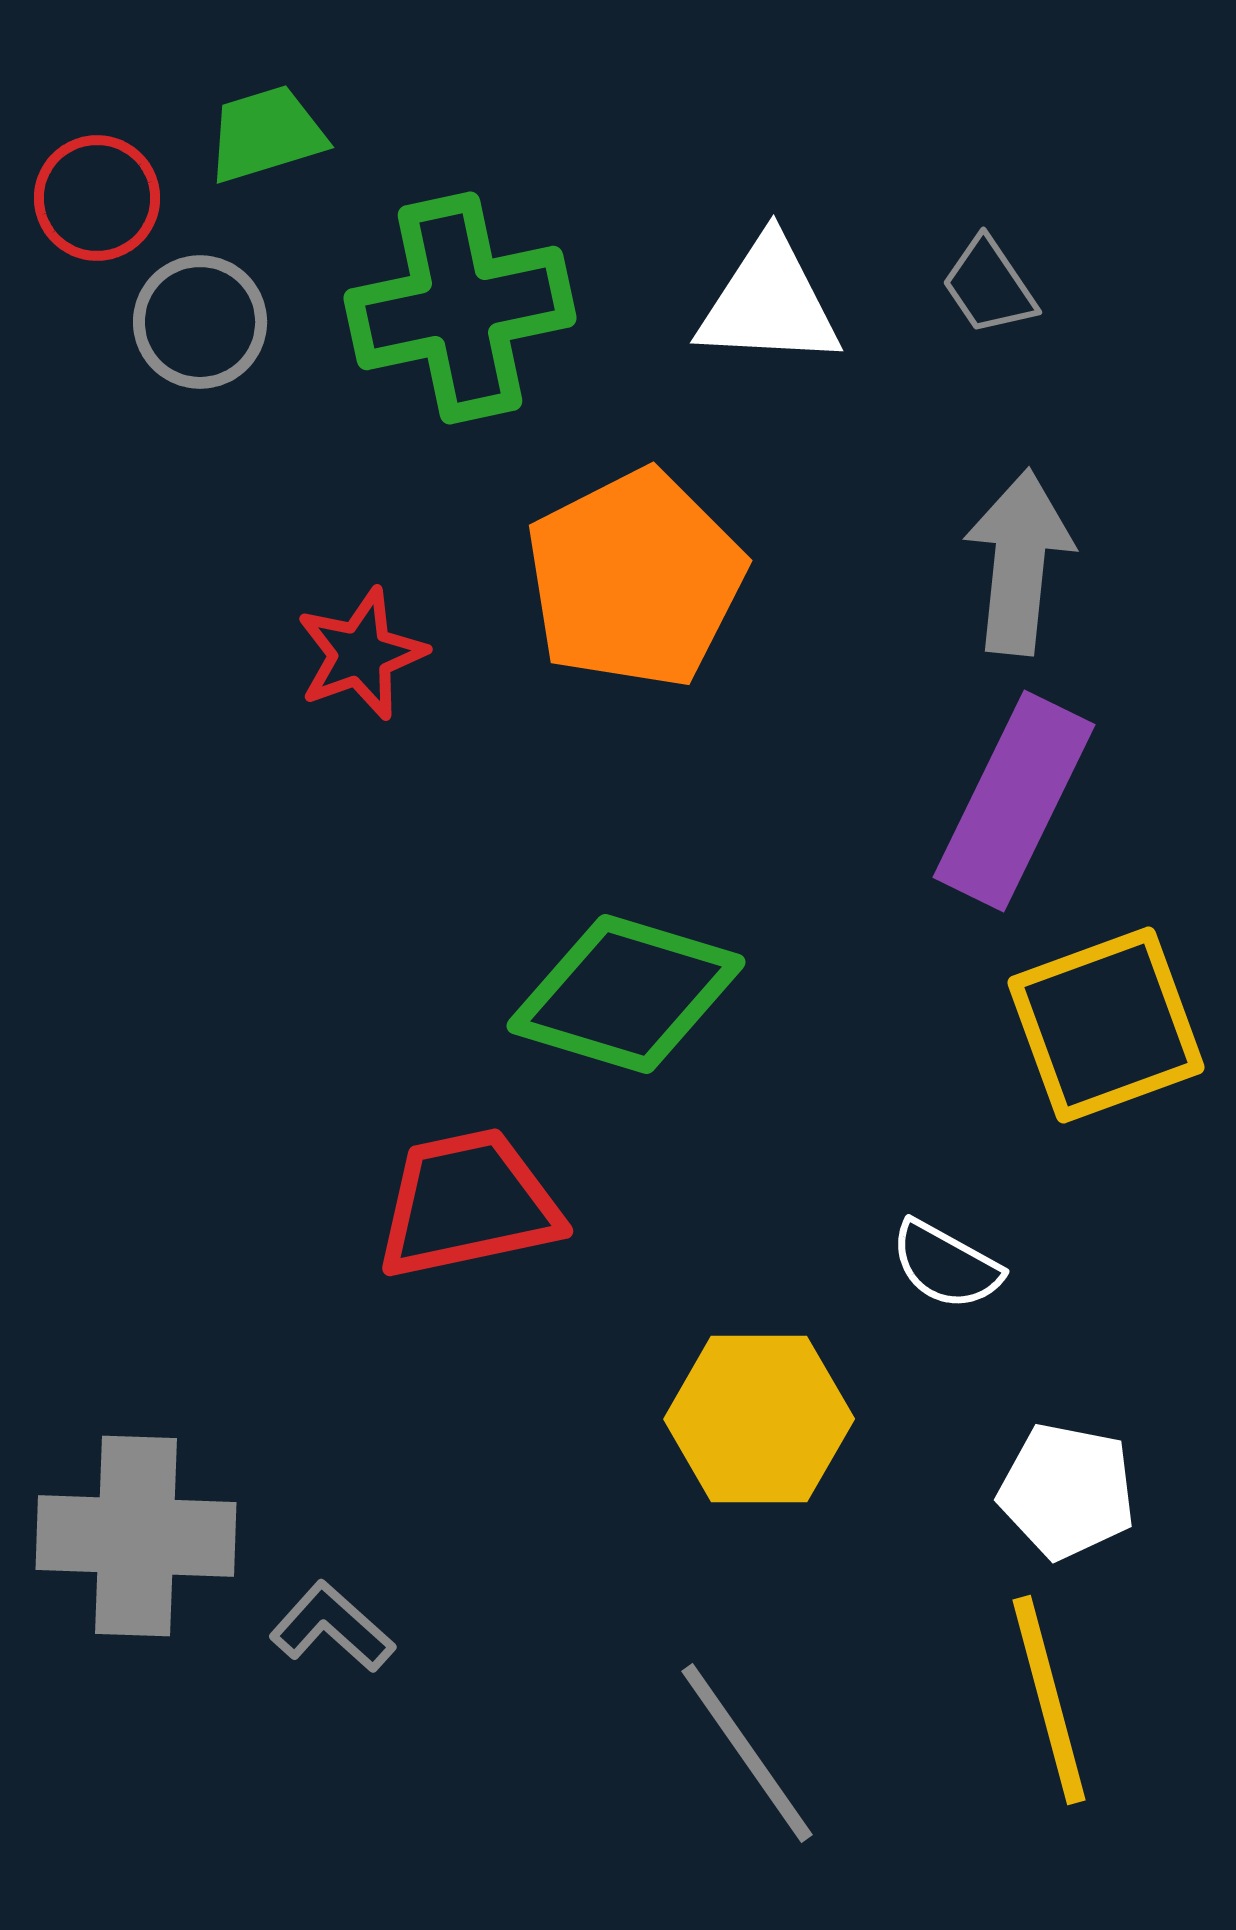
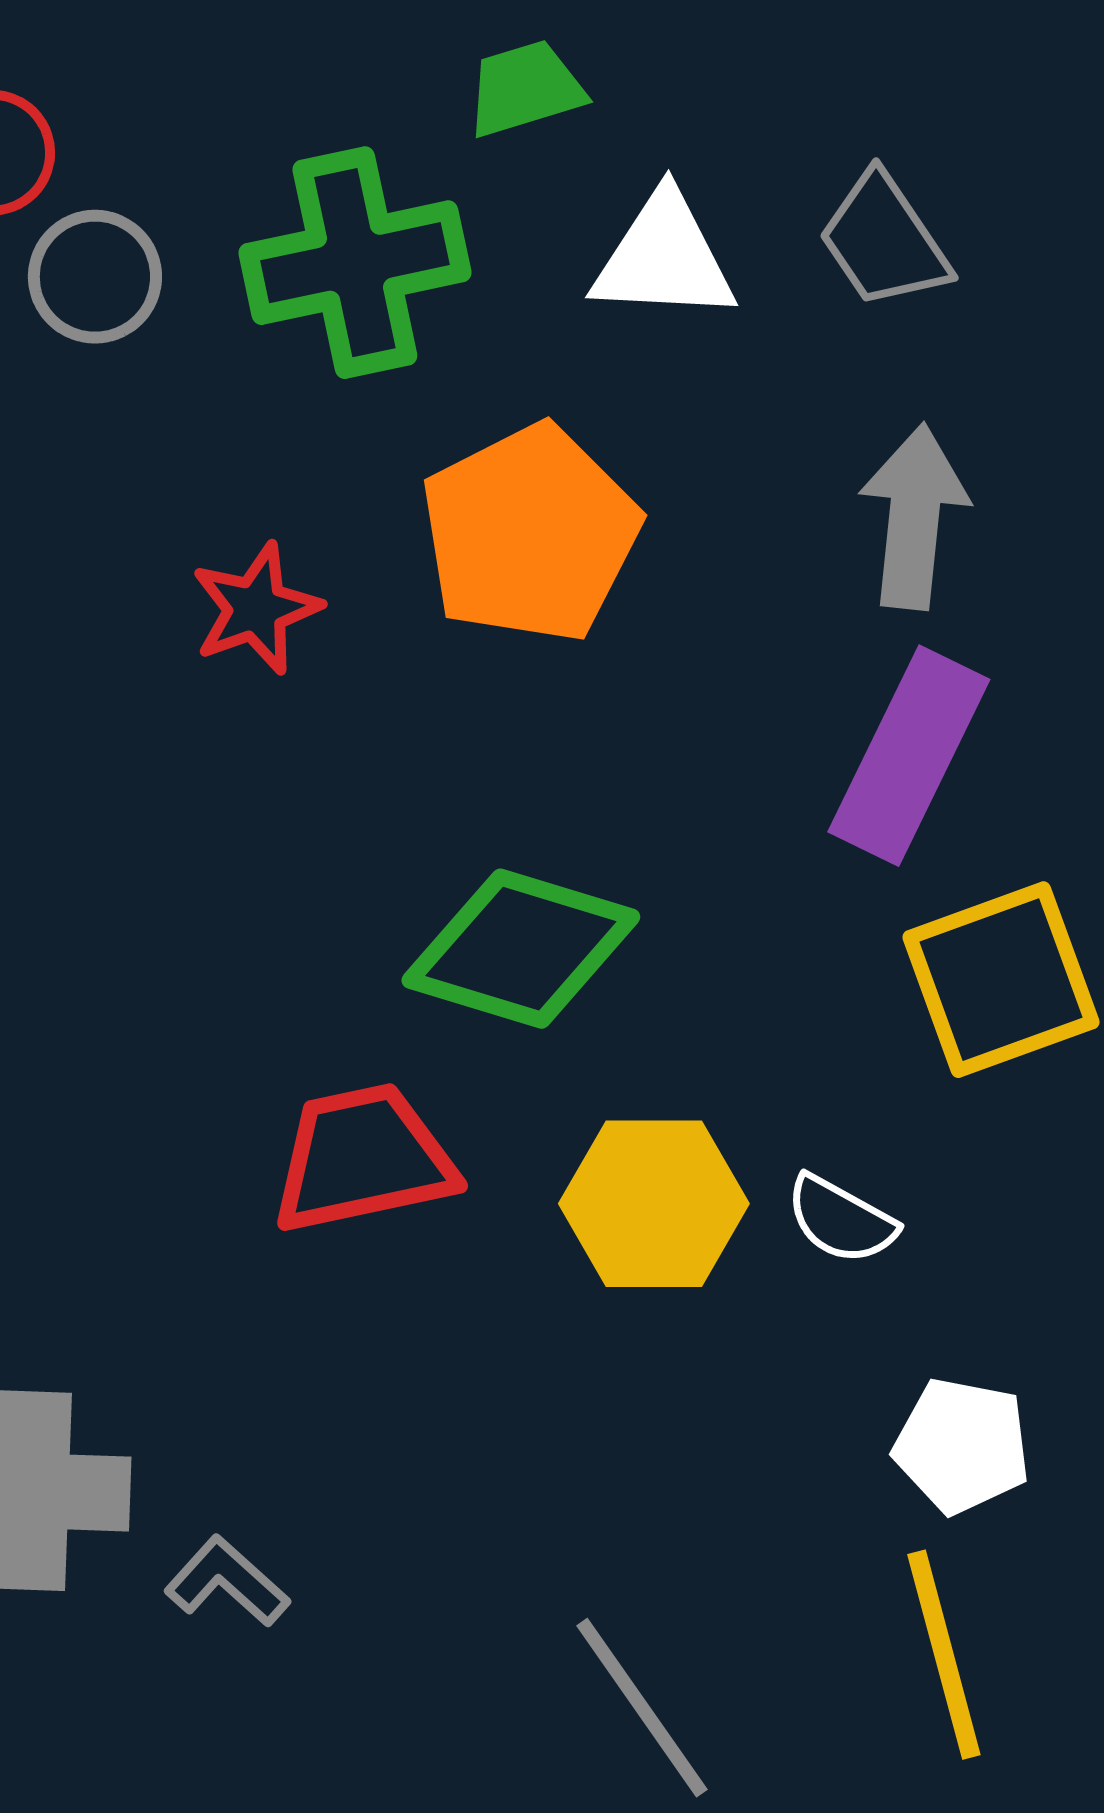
green trapezoid: (266, 134) -> (525, 89), moved
gray trapezoid: (989, 286) -> (884, 241), size x1.4
yellow hexagon: (759, 1419) -> (654, 1204), moved

